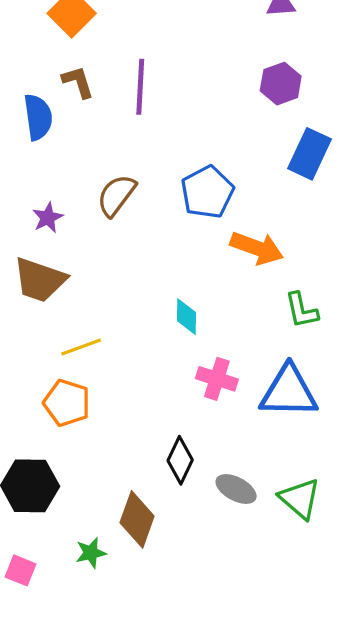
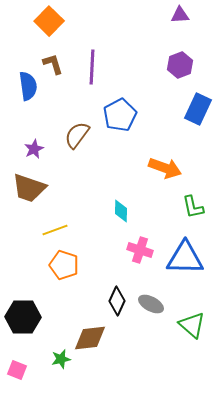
blue pentagon: (207, 192) -> (120, 115), moved
orange pentagon: (67, 403) -> (64, 265), moved
gray ellipse: (236, 489) -> (151, 304), moved
brown diamond: (137, 519) -> (90, 338), turned 64

